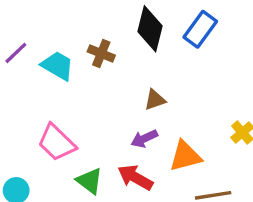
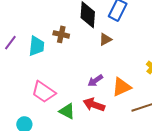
cyan trapezoid: (58, 66) -> (36, 46), turned 75
brown triangle: (155, 100) -> (105, 39), moved

